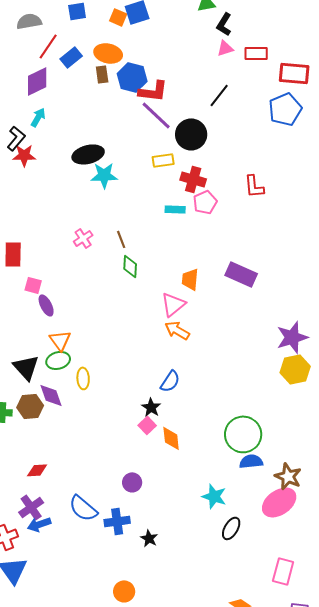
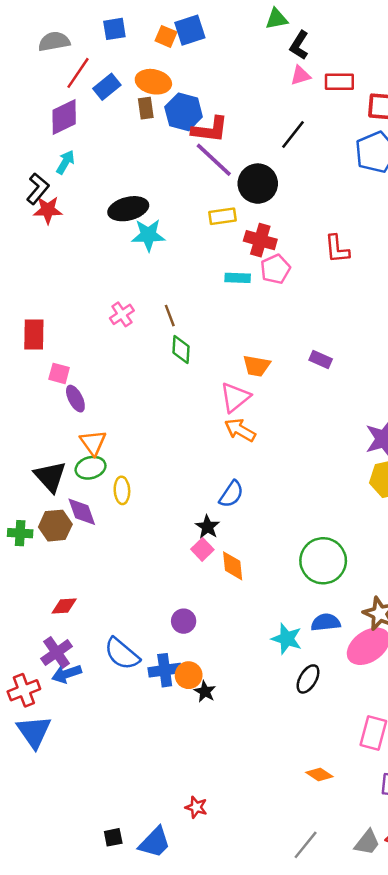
purple rectangle: (241, 274) -> (321, 360), size x0.6
orange trapezoid: (190, 279) -> (256, 366), turned -85
blue semicircle: (251, 461) -> (326, 622), moved
orange circle: (124, 591) -> (189, 675), moved

